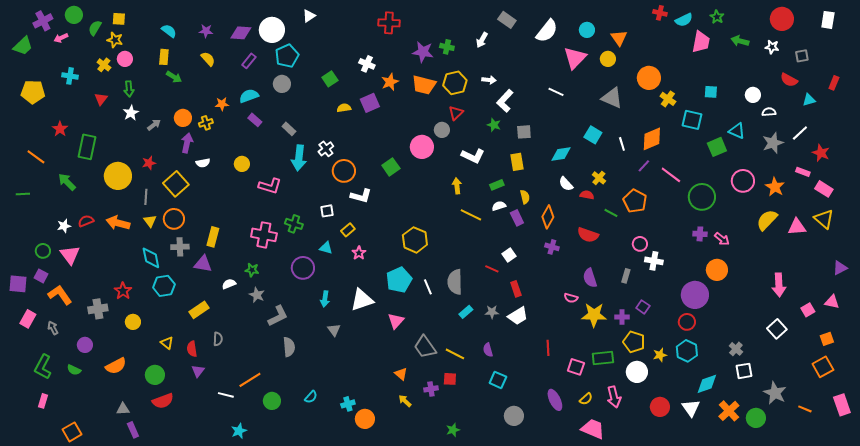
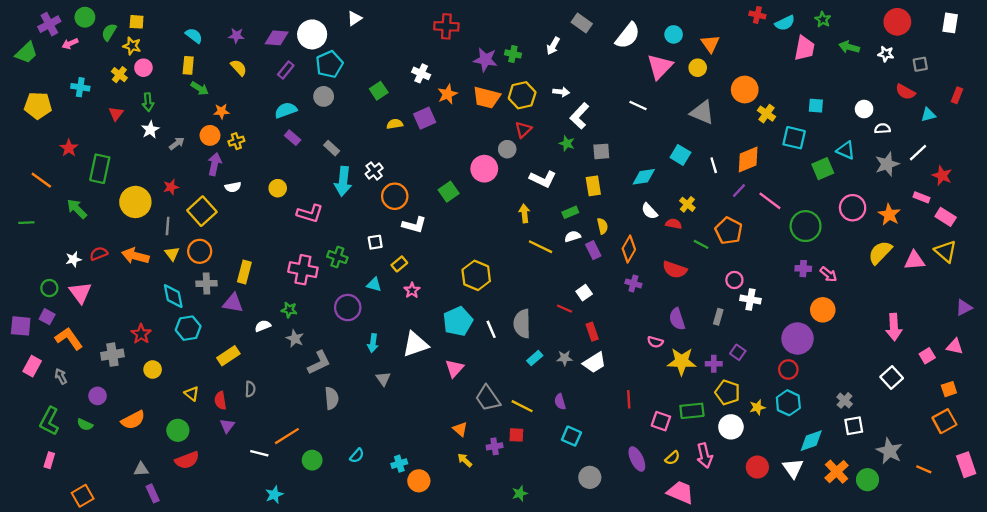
orange star: (222, 104) -> (221, 111), moved

